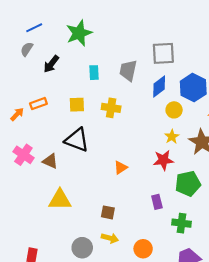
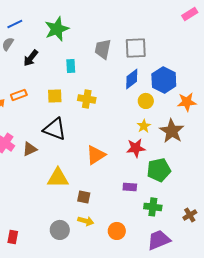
gray trapezoid: (128, 70) -> (103, 49), moved
brown triangle: (50, 161) -> (30, 149), turned -49
orange triangle: (121, 168) -> (96, 155), size x1.5
yellow triangle: (60, 200) -> (58, 178), moved
purple rectangle: (157, 202) -> (130, 187), turned -72

